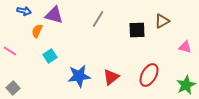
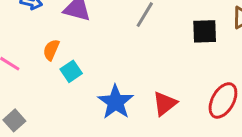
orange semicircle: (37, 31) -> (51, 50), moved
blue star: (79, 76) -> (116, 102), turned -30

